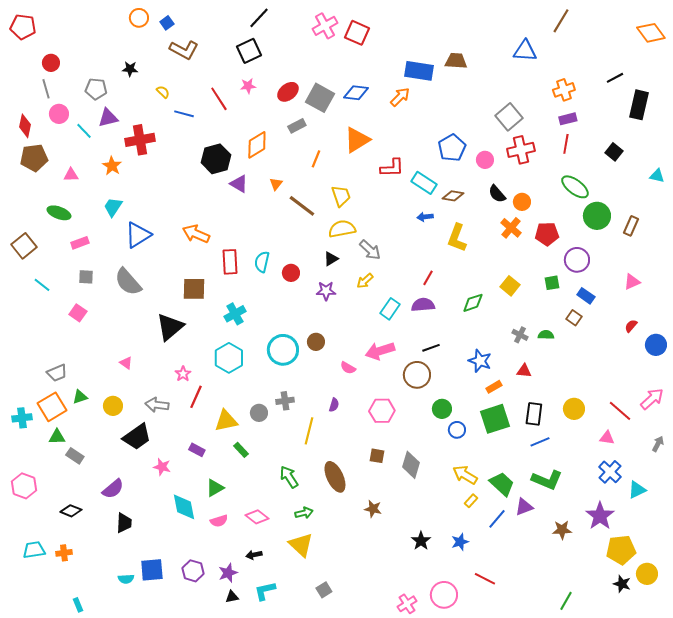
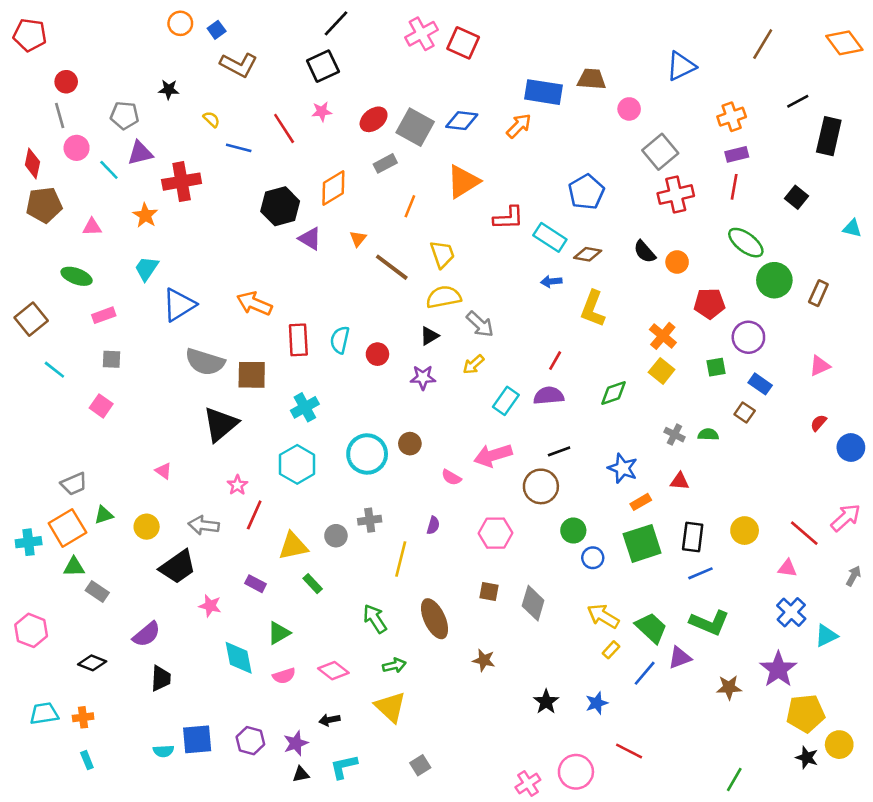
brown line: (561, 21) -> (763, 44), moved
blue triangle: (525, 51) -> (681, 66), turned -30
pink circle: (485, 160) -> (629, 109), moved
orange cross: (511, 228) -> (663, 336), moved
gray semicircle: (128, 282) -> (205, 362), moved, turned -32
cyan rectangle: (78, 605) -> (87, 760), moved

